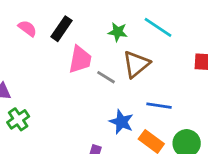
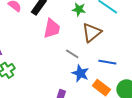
gray line: (106, 77) -> (72, 54), moved

